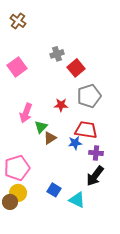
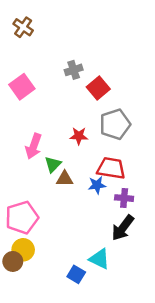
brown triangle: (50, 138) -> (65, 179), turned 32
blue square: (54, 190) -> (76, 274), moved

